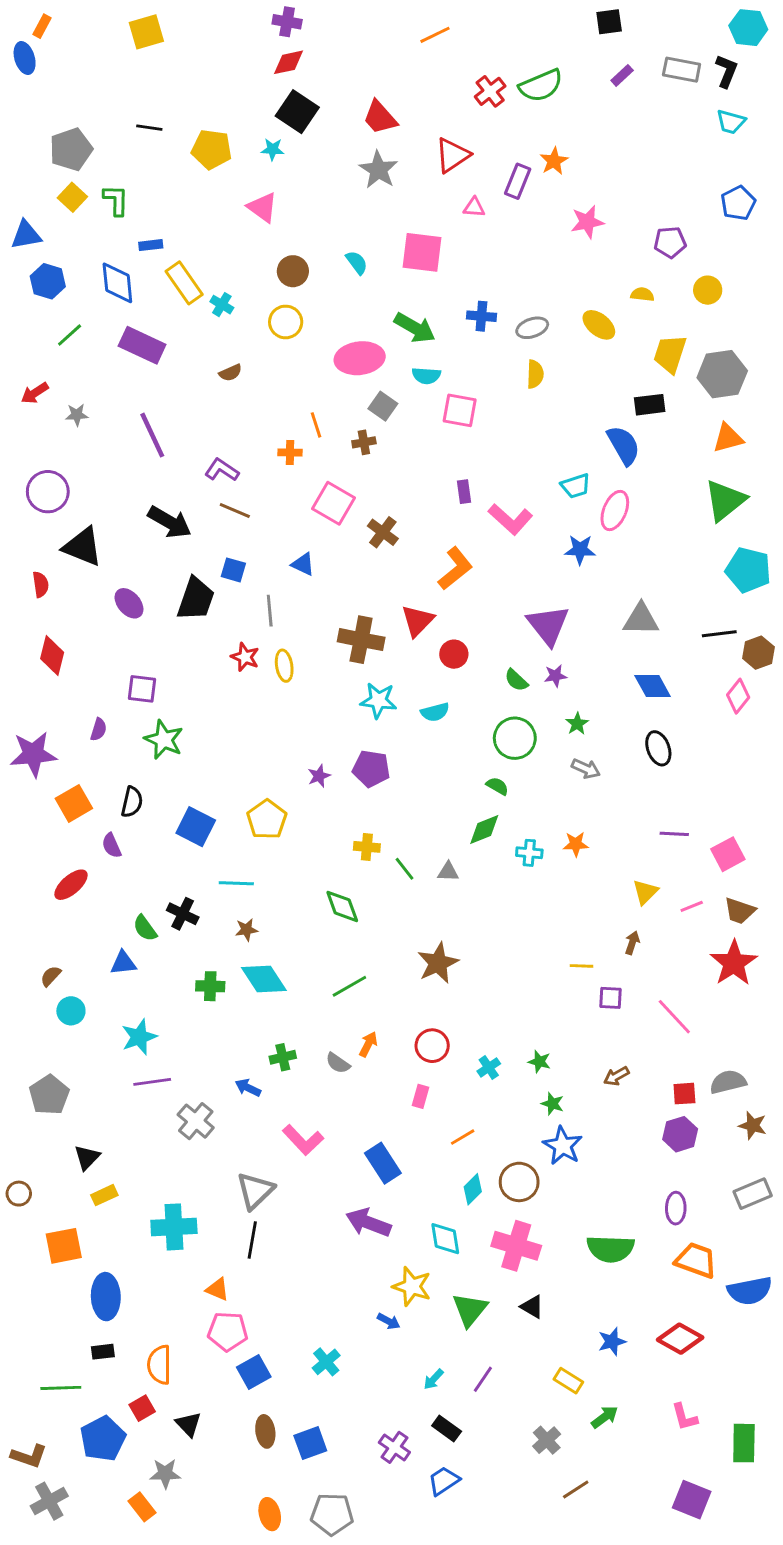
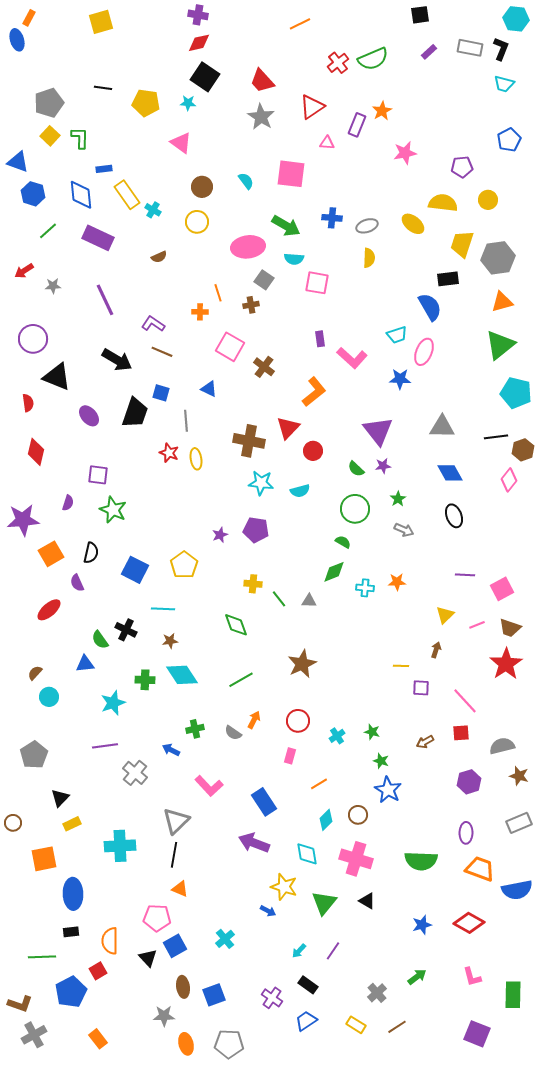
blue triangle: (26, 235) -> (18, 162), turned 30
yellow semicircle: (642, 294) -> (443, 203), size x1.8
cyan star: (139, 1037) -> (113, 703), moved
red square: (684, 1094) -> (461, 733), moved
brown circle: (519, 1182) -> (358, 815), size x0.7
orange triangle: (217, 1289) -> (180, 889), moved
yellow rectangle: (568, 1381) -> (356, 1025), moved
black triangle: (188, 1424) -> (148, 958), moved
gray star: (165, 1474) -> (164, 1016), moved

